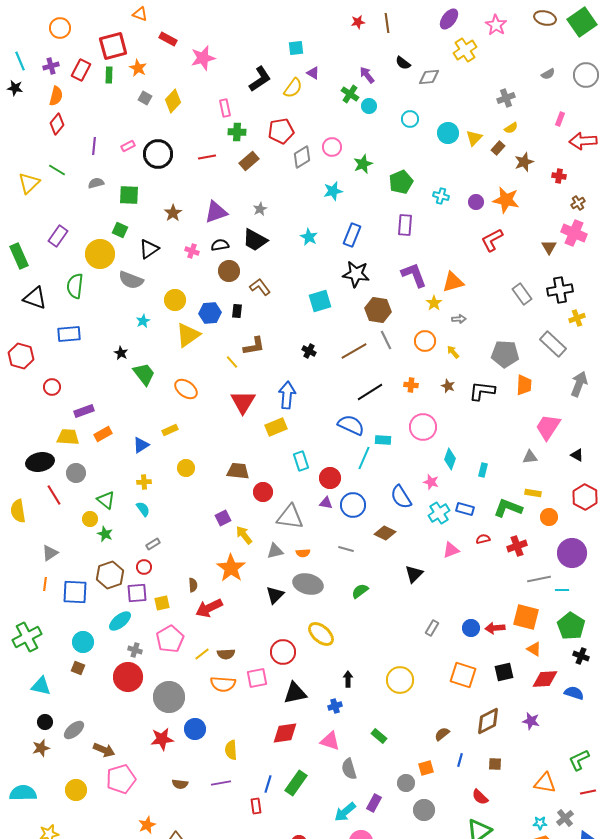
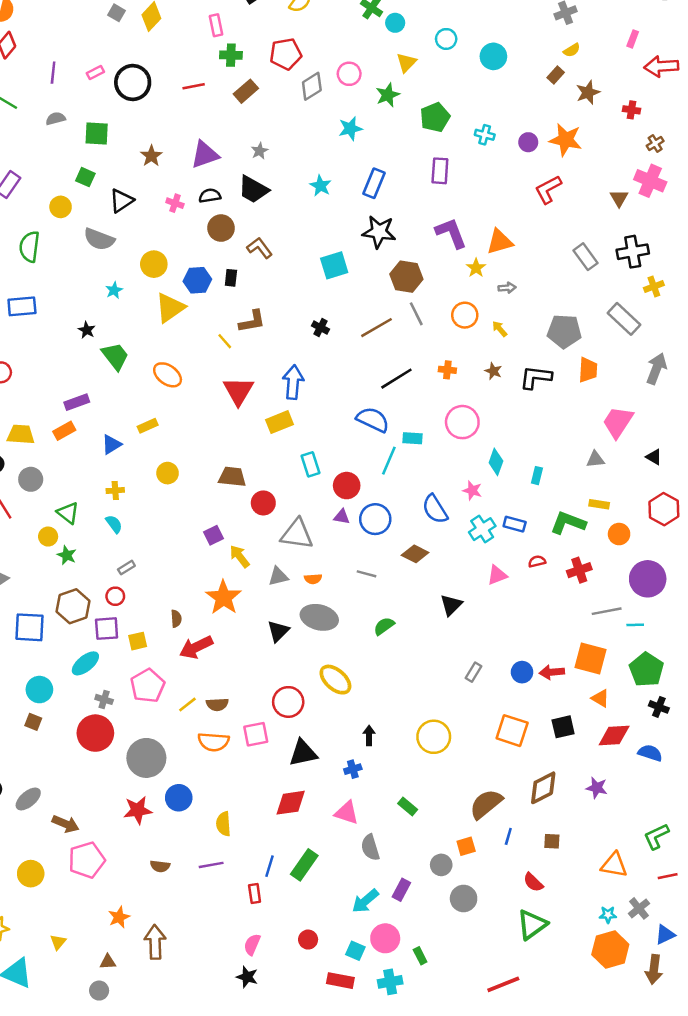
yellow triangle: (474, 138) -> (406, 63), moved
yellow circle: (100, 254) -> (61, 207), size x0.6
purple rectangle: (84, 411) -> (77, 402), moved
brown semicircle: (442, 734) -> (486, 804), size x1.8

